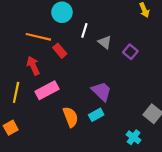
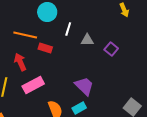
gray triangle: (105, 42) -> (87, 40), turned -40
red rectangle: (60, 51) -> (45, 48), turned -32

